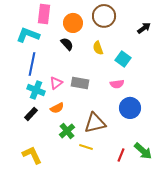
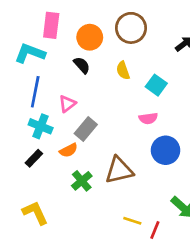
pink triangle: (56, 83) -> (67, 104), moved
gray rectangle: (80, 83) -> (86, 129), moved, turned -60
yellow line: (86, 147) -> (132, 221), moved
red line: (121, 155) -> (155, 230), moved

